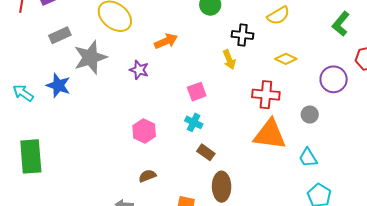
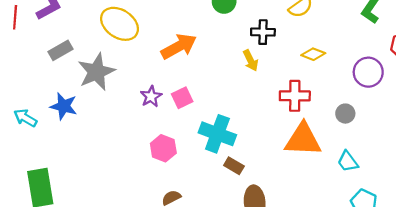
orange arrow: (166, 41) -> (179, 46), size x1.4
purple star: (139, 70) -> (151, 96), moved, turned 30
pink square: (197, 92) -> (182, 98), moved
cyan cross: (194, 122) -> (217, 134), size x1.8

